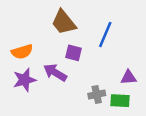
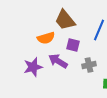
orange semicircle: (22, 52) -> (46, 38), moved
gray cross: (97, 95) -> (89, 65), moved

